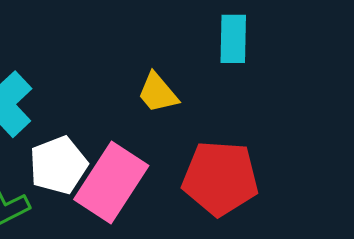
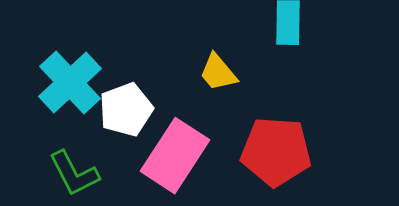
white pentagon: (58, 165) -> (126, 110), moved

